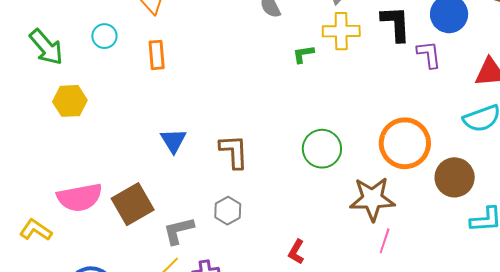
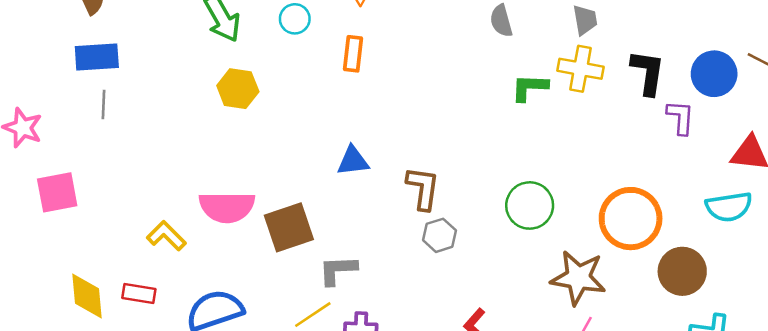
green L-shape: (303, 54) -> (530, 87), size x1.4
blue triangle: (173, 141) -> (353, 161), turned 44
gray hexagon: (228, 211) -> (440, 235), moved

